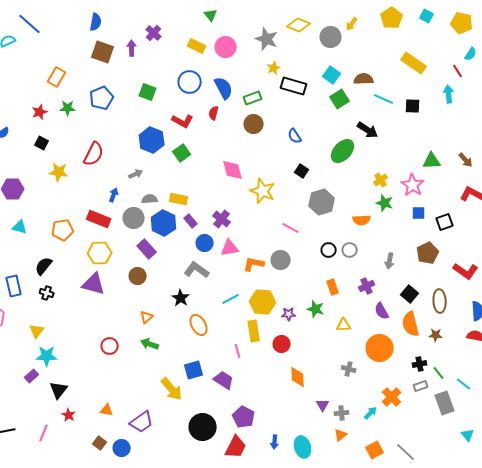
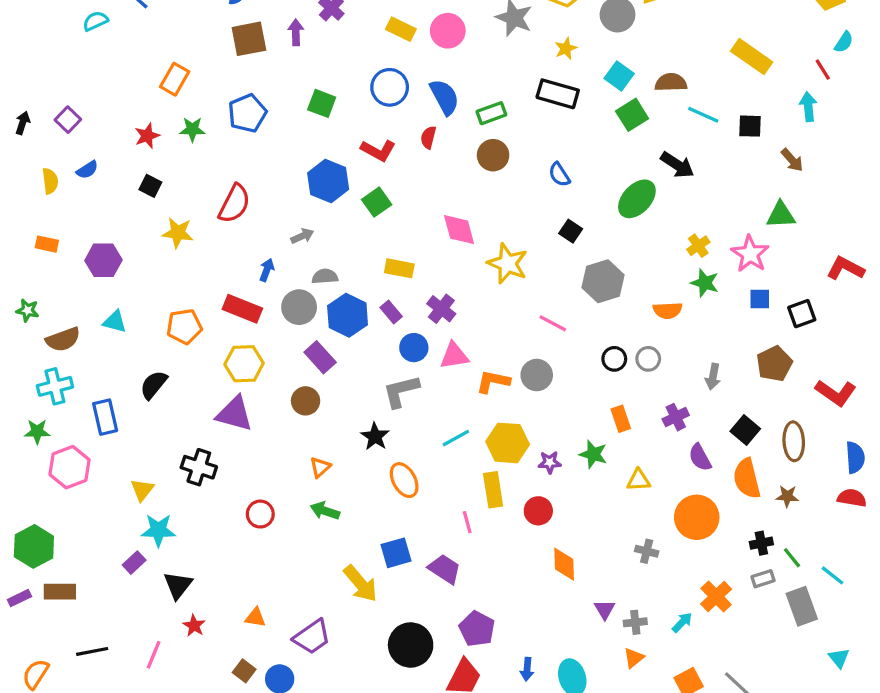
brown square: (103, 52) -> (249, 39), turned -30
yellow star: (274, 68) -> (566, 48), moved
brown arrow: (466, 160) -> (792, 160), moved
yellow rectangle: (179, 199) -> (399, 268), moved
gray L-shape: (197, 270) -> (401, 391), turned -50
black cross: (47, 293) -> (199, 467), moved, size x1.5

